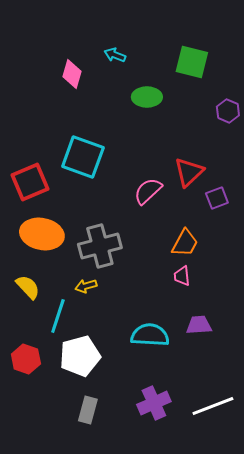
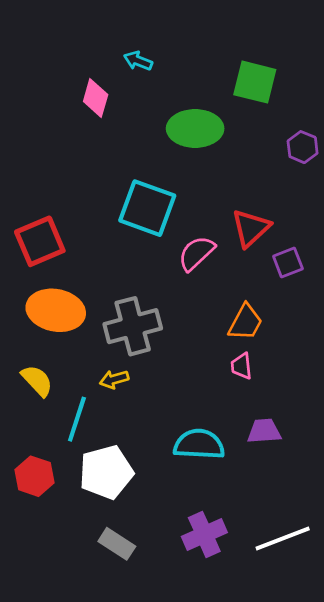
cyan arrow: (115, 55) -> (138, 61), moved
green ellipse: (147, 97) -> (195, 128), size x1.4
cyan square: (83, 157) -> (147, 208), moved
gray rectangle: (88, 410) -> (117, 544), turned -72

